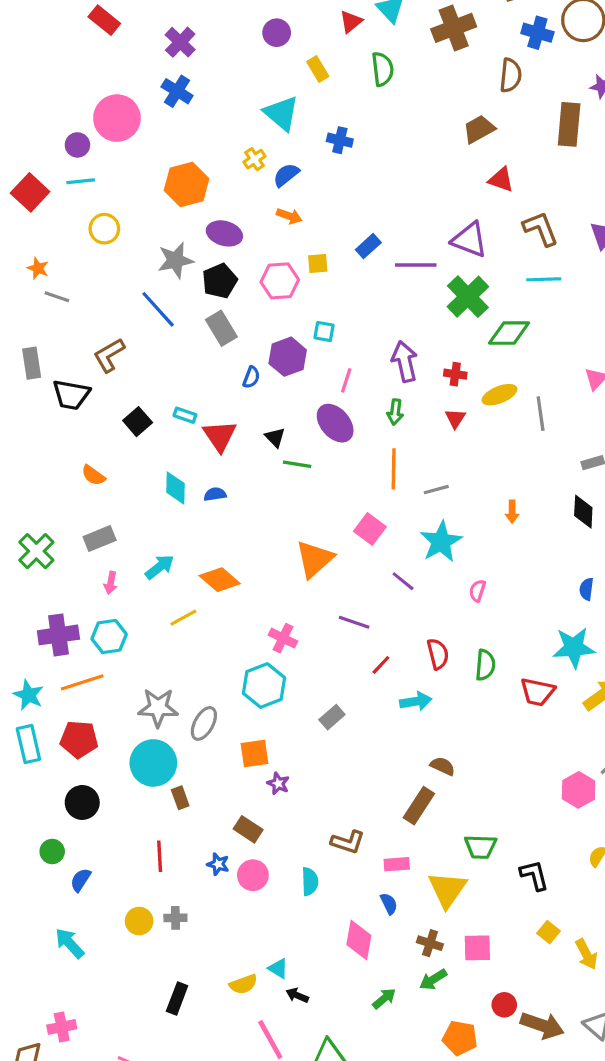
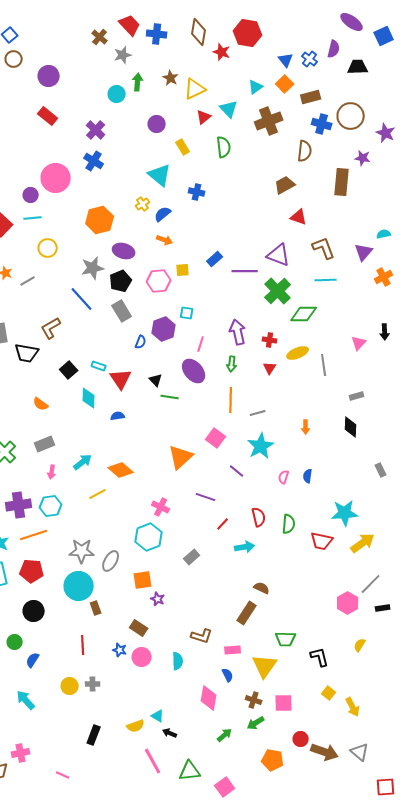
gray line: (57, 297) -> (28, 281), moved, turned -49
cyan diamond: (175, 488) -> (89, 398), moved
blue semicircle: (586, 589) -> (308, 476), moved

